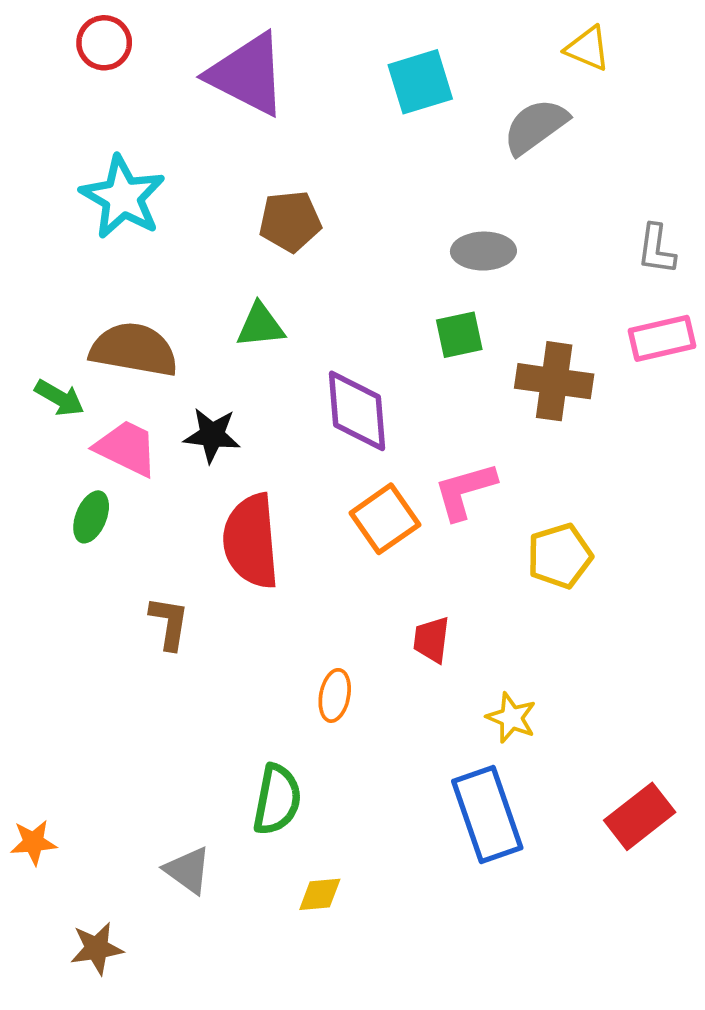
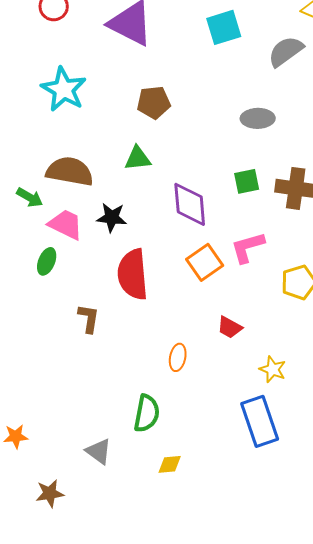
green square: (459, 335) -> (247, 181), moved
red trapezoid: (431, 640) -> (230, 327), turned -68

